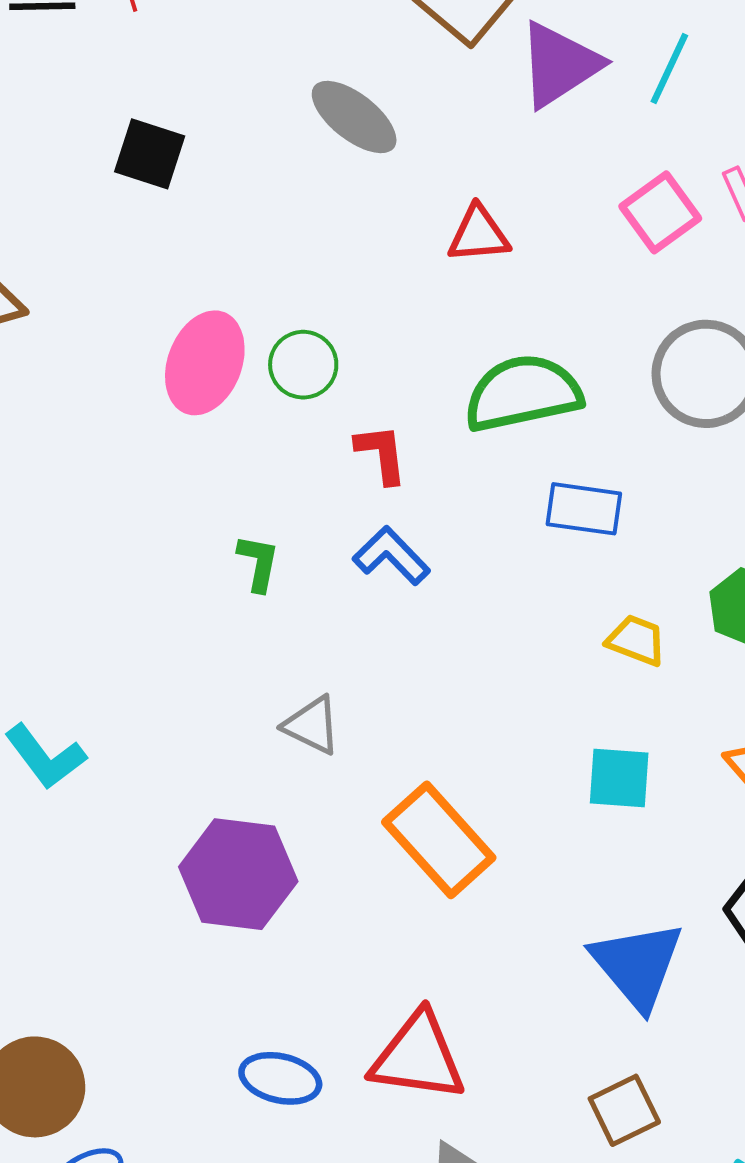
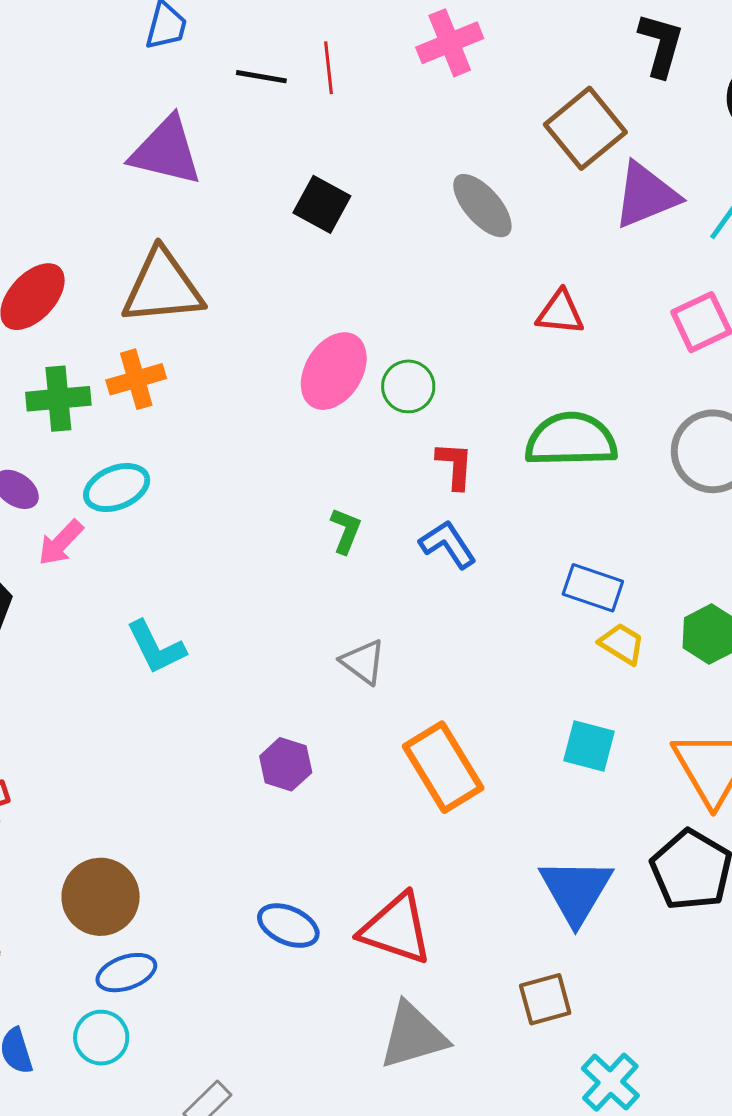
blue rectangle: (584, 509) -> (593, 588), moved
purple hexagon: (238, 874) -> (286, 764), size x0.6

